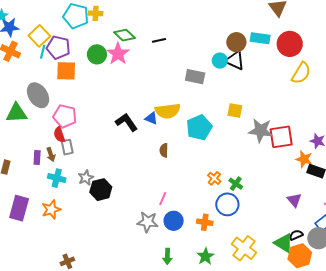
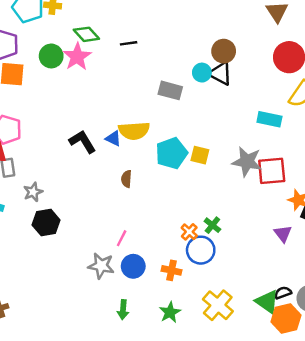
cyan rectangle: (260, 38) -> (269, 119), moved
yellow square: (235, 111) -> (200, 155), moved
gray star: (86, 178) -> (33, 192), moved
orange cross: (214, 178) -> (189, 232), moved
purple triangle: (294, 200) -> (283, 234), moved

